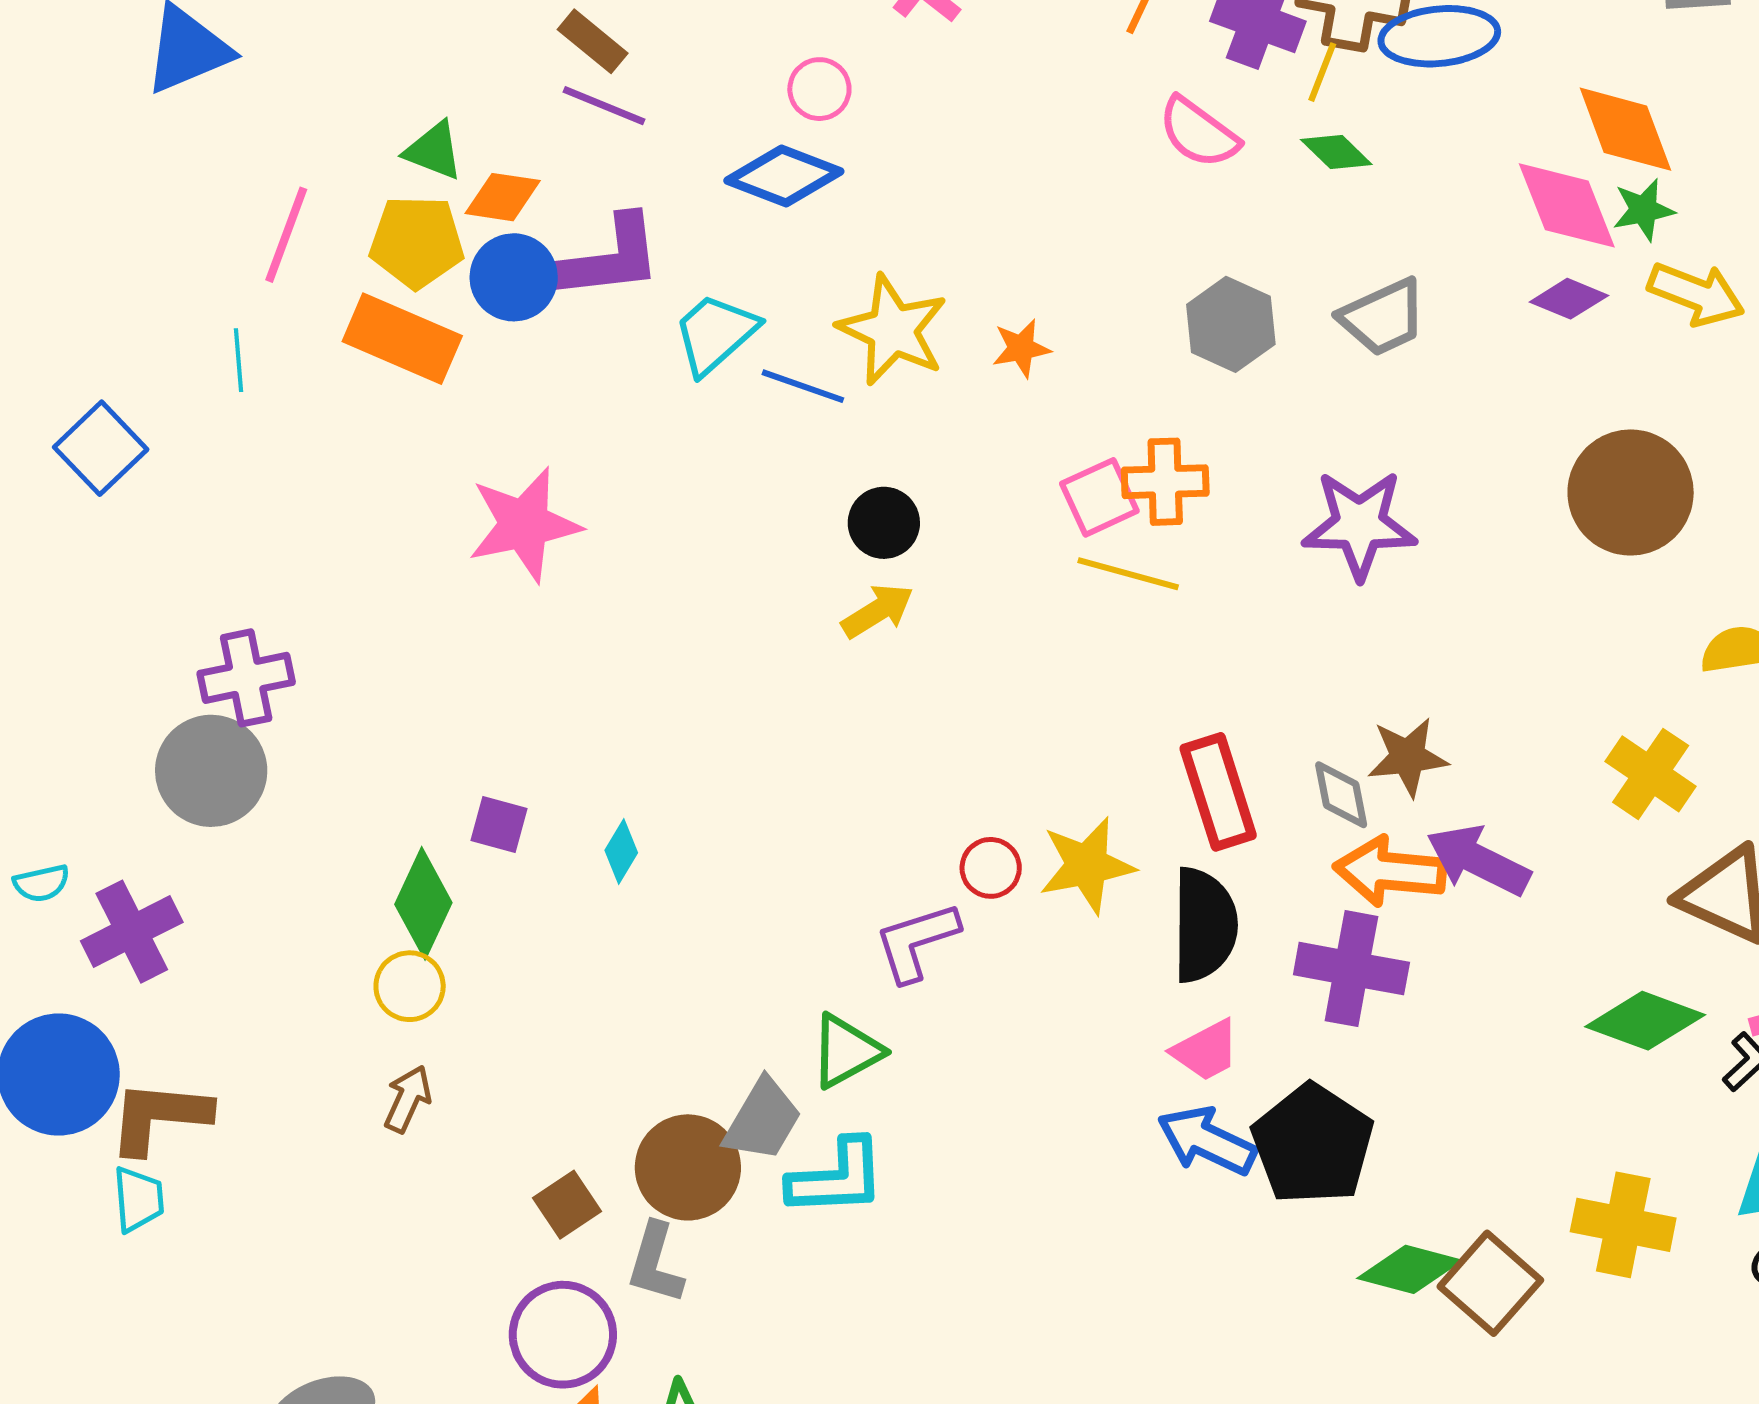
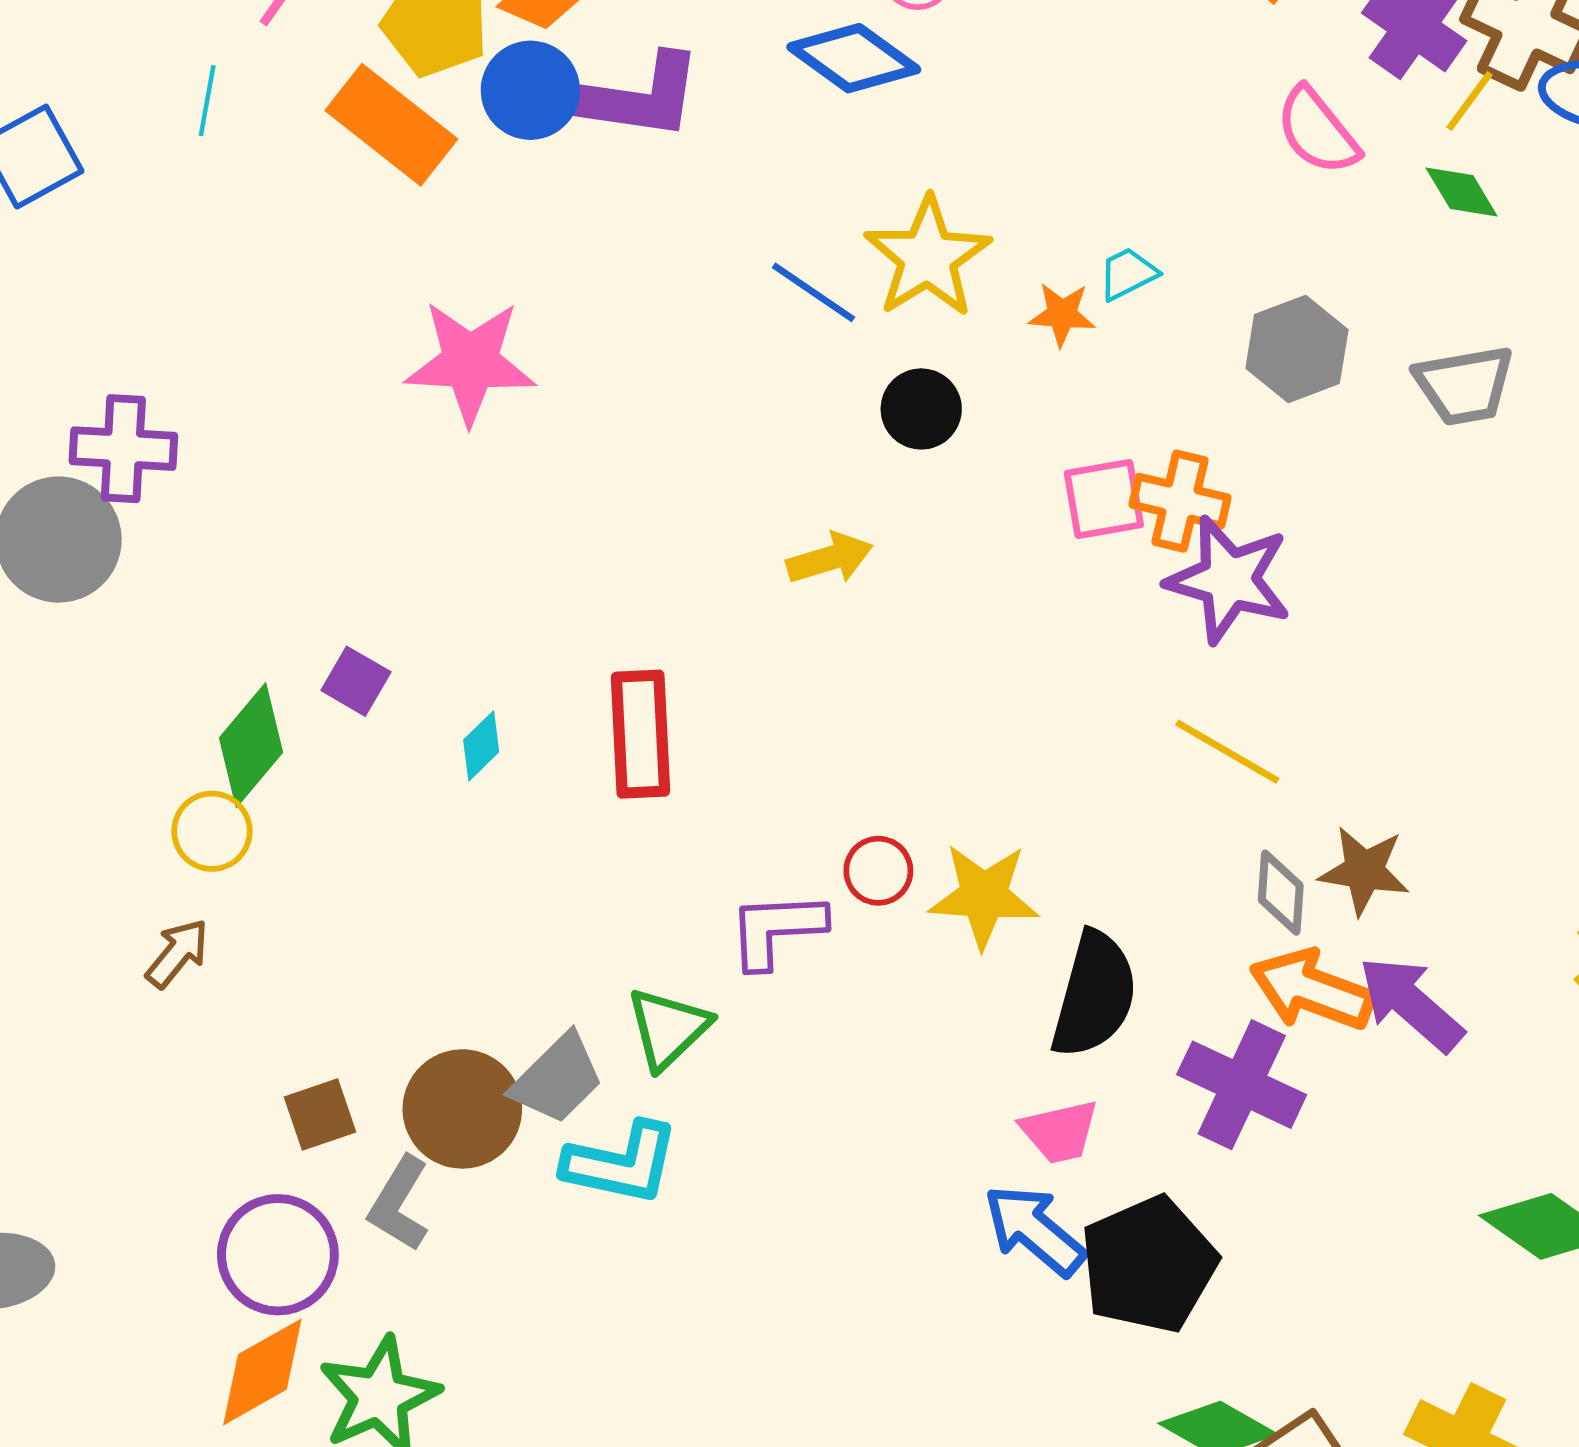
cyan trapezoid: (715, 334) -> (1128, 274), moved, size x0.6
black circle: (884, 523) -> (921, 409), moved
purple star: (1359, 525) -> (1229, 580), moved
yellow line: (1128, 574) -> (1227, 752), moved
red rectangle: (1218, 792) -> (640, 734), moved
green triangle: (846, 1051) -> (668, 1028), turned -30

